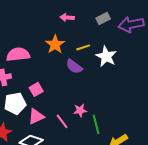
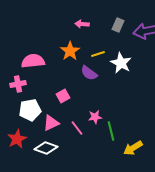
gray rectangle: (103, 18) -> (118, 25), turned -40
pink square: (36, 89) -> (63, 96), moved

